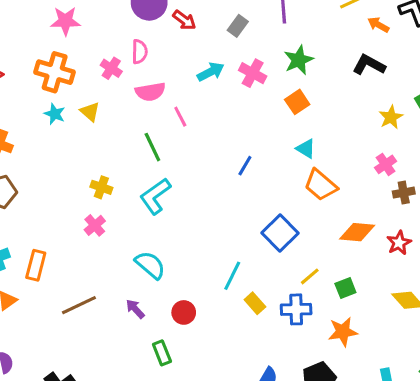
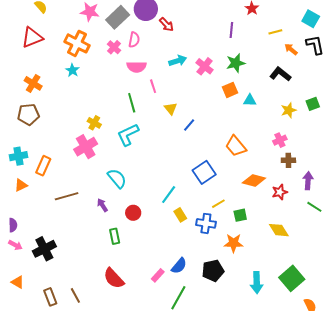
gray rectangle: (238, 26) -> (118, 17), moved, size x1.6
yellow triangle: (90, 112) -> (171, 109), moved
cyan triangle: (306, 149) -> (250, 100), moved, turned -40
pink cross: (95, 225) -> (86, 147), size x1.6

